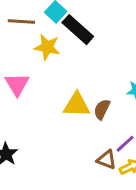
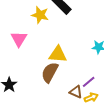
brown semicircle: (102, 109) -> (50, 72), moved, size x1.5

